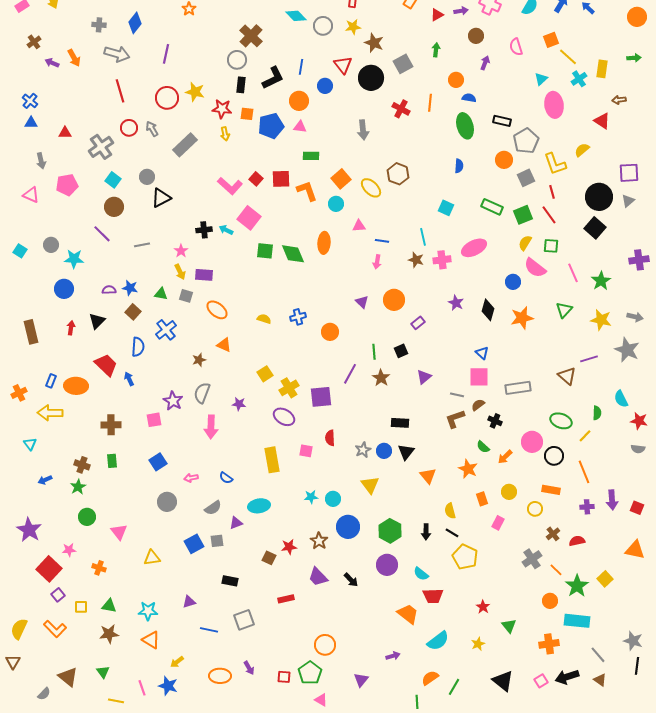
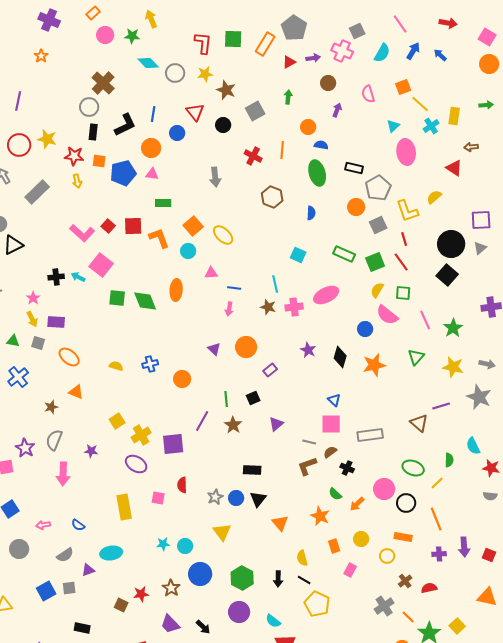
black circle: (371, 78) -> (223, 125), size x0.6
brown hexagon: (398, 174) -> (272, 197), moved

